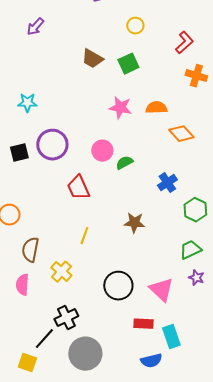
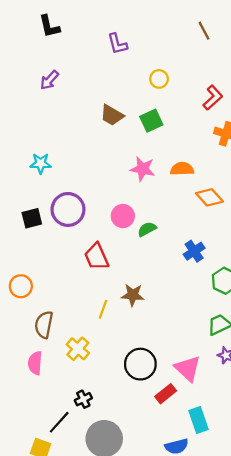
brown star: (134, 223) -> (133, 295), moved
black cross: (66, 318) -> (83, 399), size x0.7
red rectangle: (143, 324) -> (166, 394), moved, turned -42

